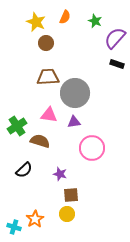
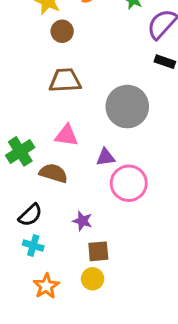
gray circle: (75, 93) -> (127, 107), moved
purple triangle: (74, 122) -> (106, 157), moved
cyan cross: (14, 227) -> (33, 245), moved

